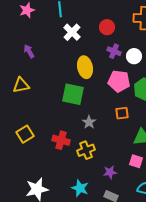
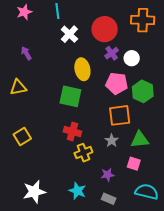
red circle: (107, 27) -> (105, 29), size x1.6
purple cross: (114, 51) -> (112, 53), turned 32
orange square: (122, 113) -> (120, 115), size x1.6
gray star: (89, 122) -> (112, 141), moved
red cross: (61, 140) -> (72, 131), moved

